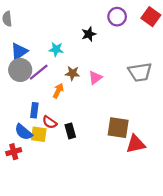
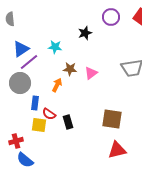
gray circle: (20, 70) -> (20, 83), moved
purple line: (39, 72) -> (29, 62), moved
blue semicircle: (23, 132) -> (25, 160), moved
red triangle: (136, 144) -> (117, 150), moved

